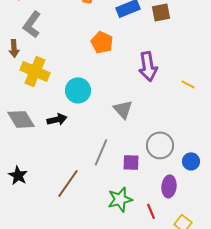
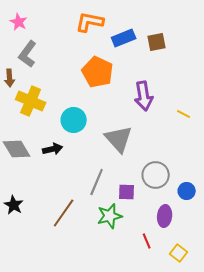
orange pentagon: (102, 42) -> (98, 72), size x1.4
gray triangle: (123, 109) -> (119, 139), size x1.4
green star: (120, 199) -> (110, 216), moved

